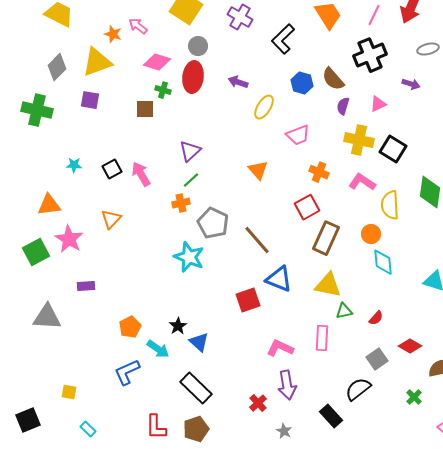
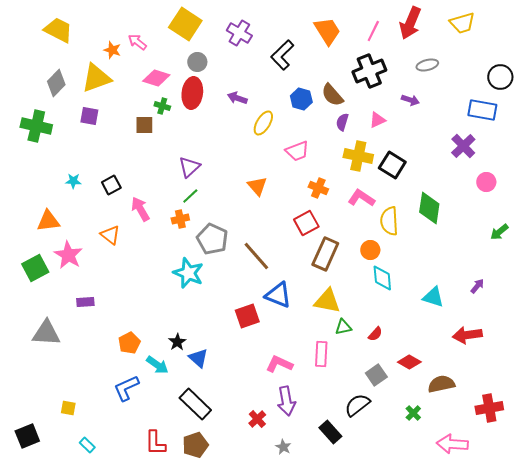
pink arrow: (141, 174) -> (140, 209), moved
orange triangle: (111, 219) -> (110, 235), turned -35

